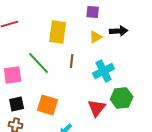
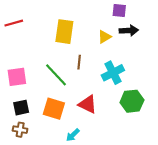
purple square: (93, 12) -> (119, 10), moved
green line: (39, 63) -> (56, 75), moved
red triangle: (97, 108) -> (88, 104), moved, turned -42

